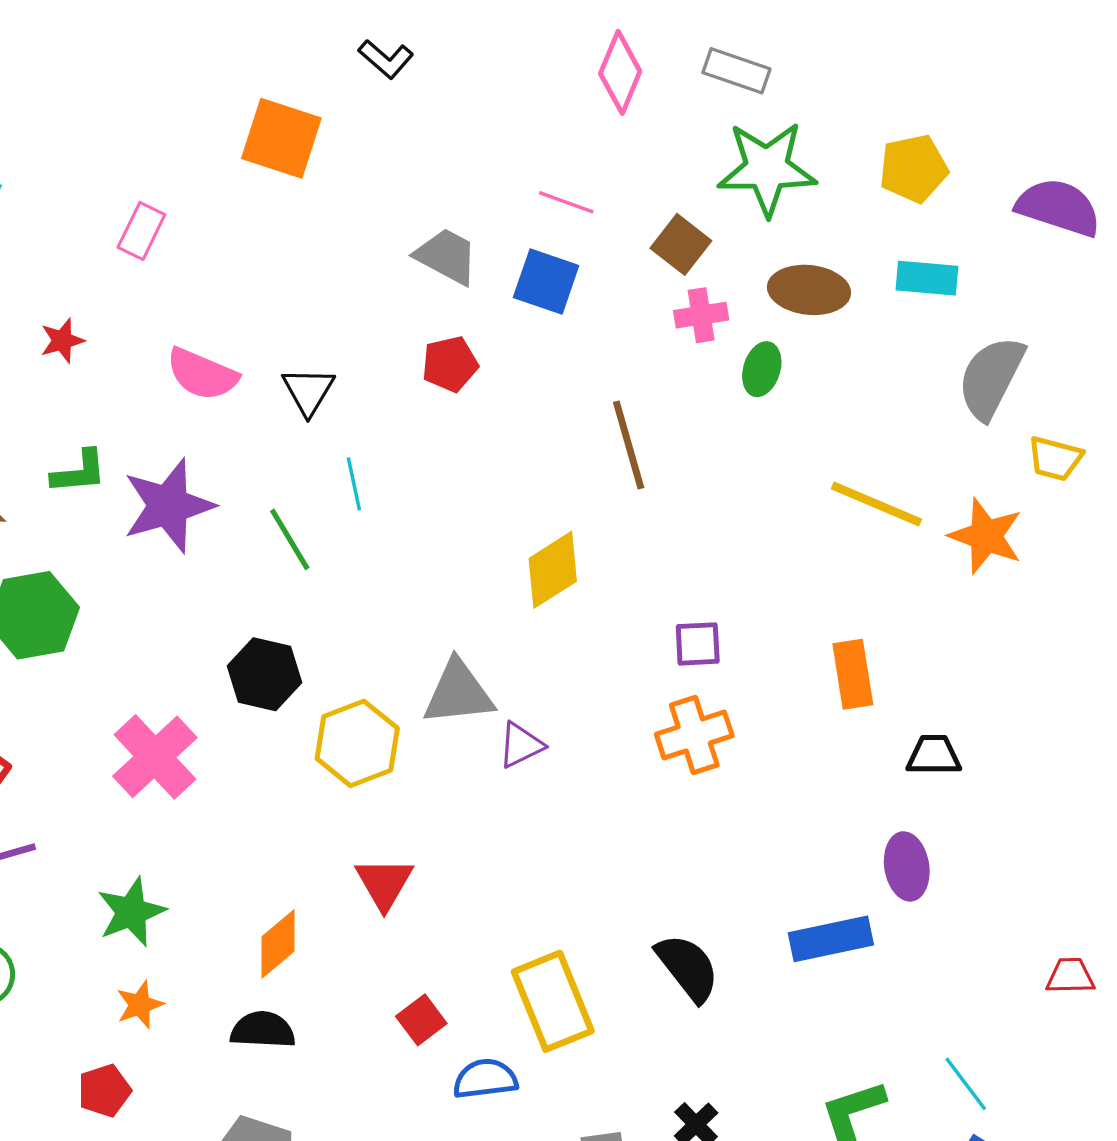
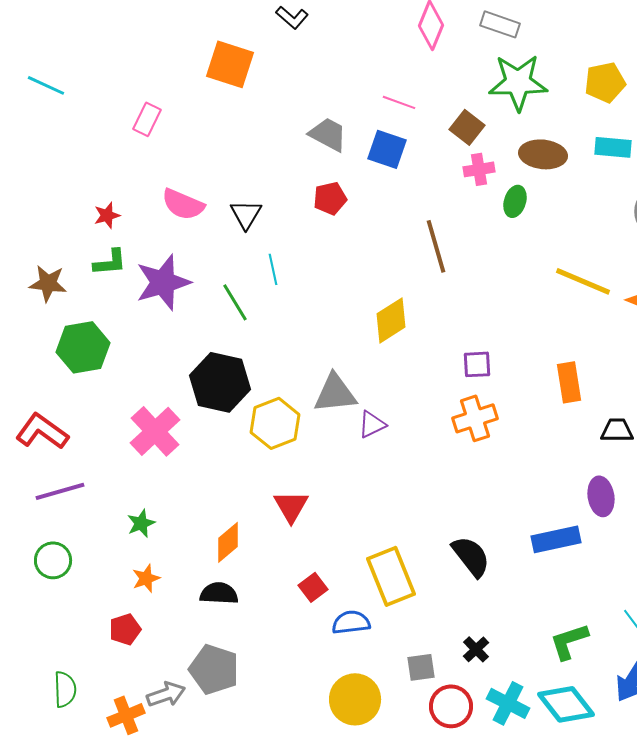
red star: (62, 341) -> (107, 215), moved
black hexagon: (264, 674) -> (220, 382), size x1.4
green star: (131, 912) -> (141, 523), size x0.7

